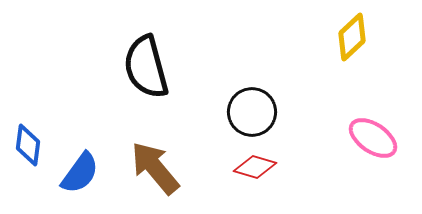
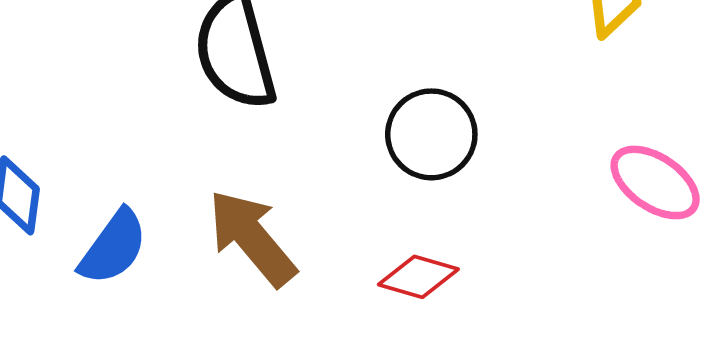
red diamond: (255, 167) -> (418, 277), moved

